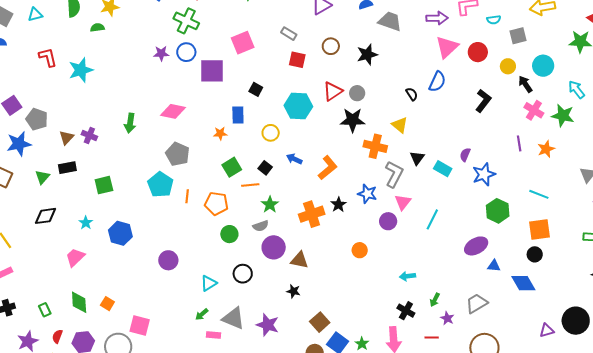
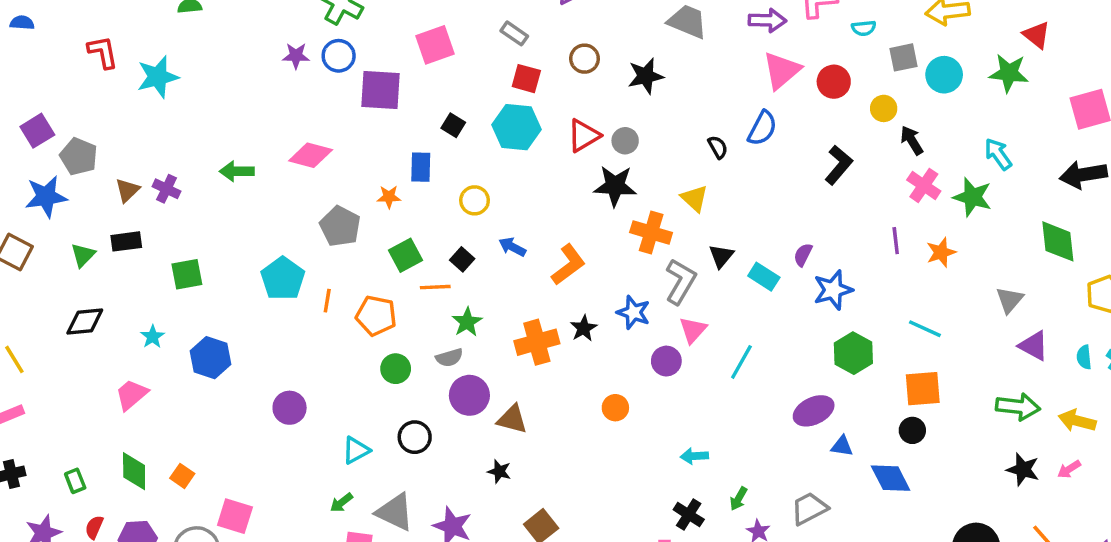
cyan circle: (543, 66) -> (944, 75), moved
cyan hexagon: (298, 106) -> (517, 127), moved
green arrow: (130, 123) -> (237, 171), turned 78
gray pentagon: (178, 154) -> (340, 226), moved

